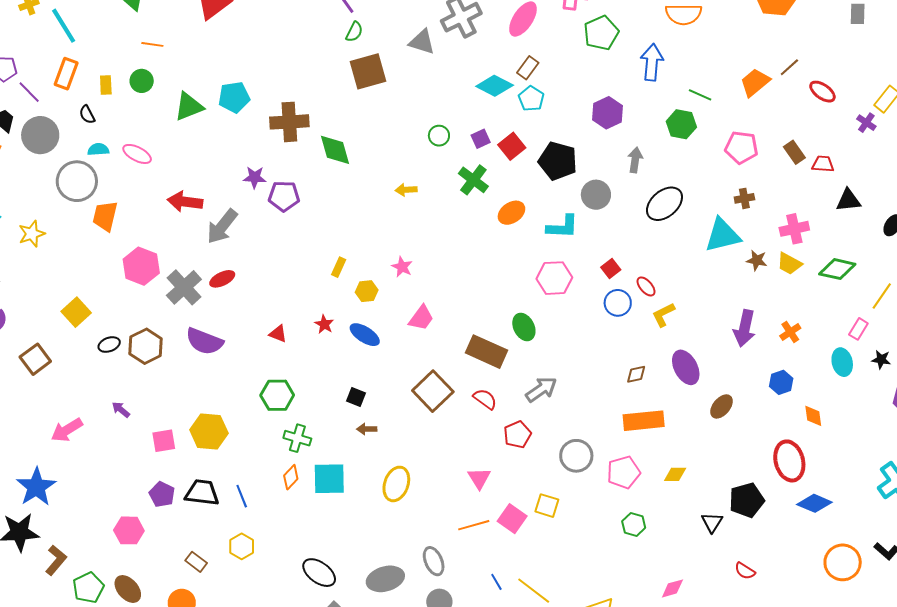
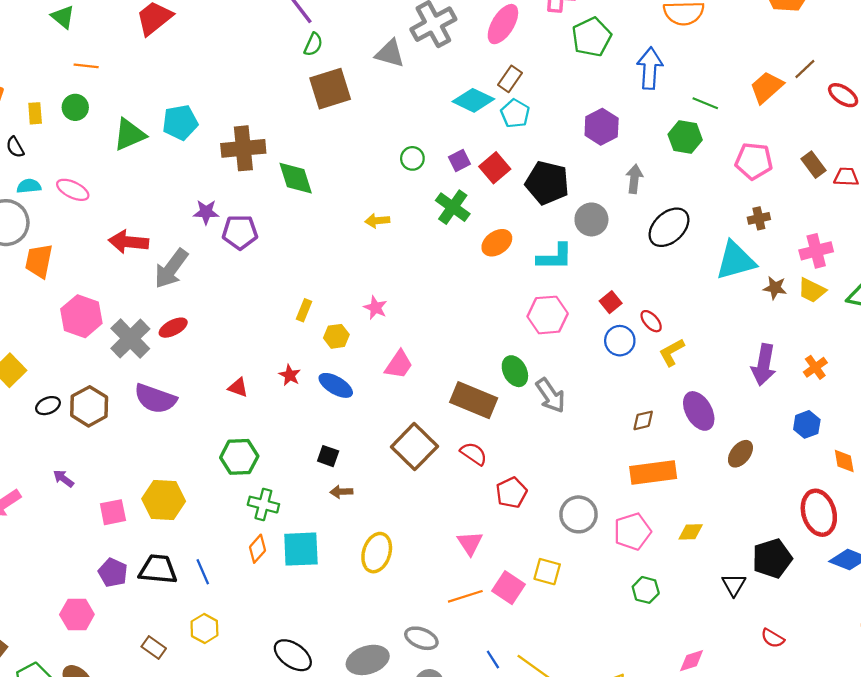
gray arrow: (541, 389) -> (550, 395), moved, turned 92
gray ellipse: (434, 561) -> (421, 638), turned -44

